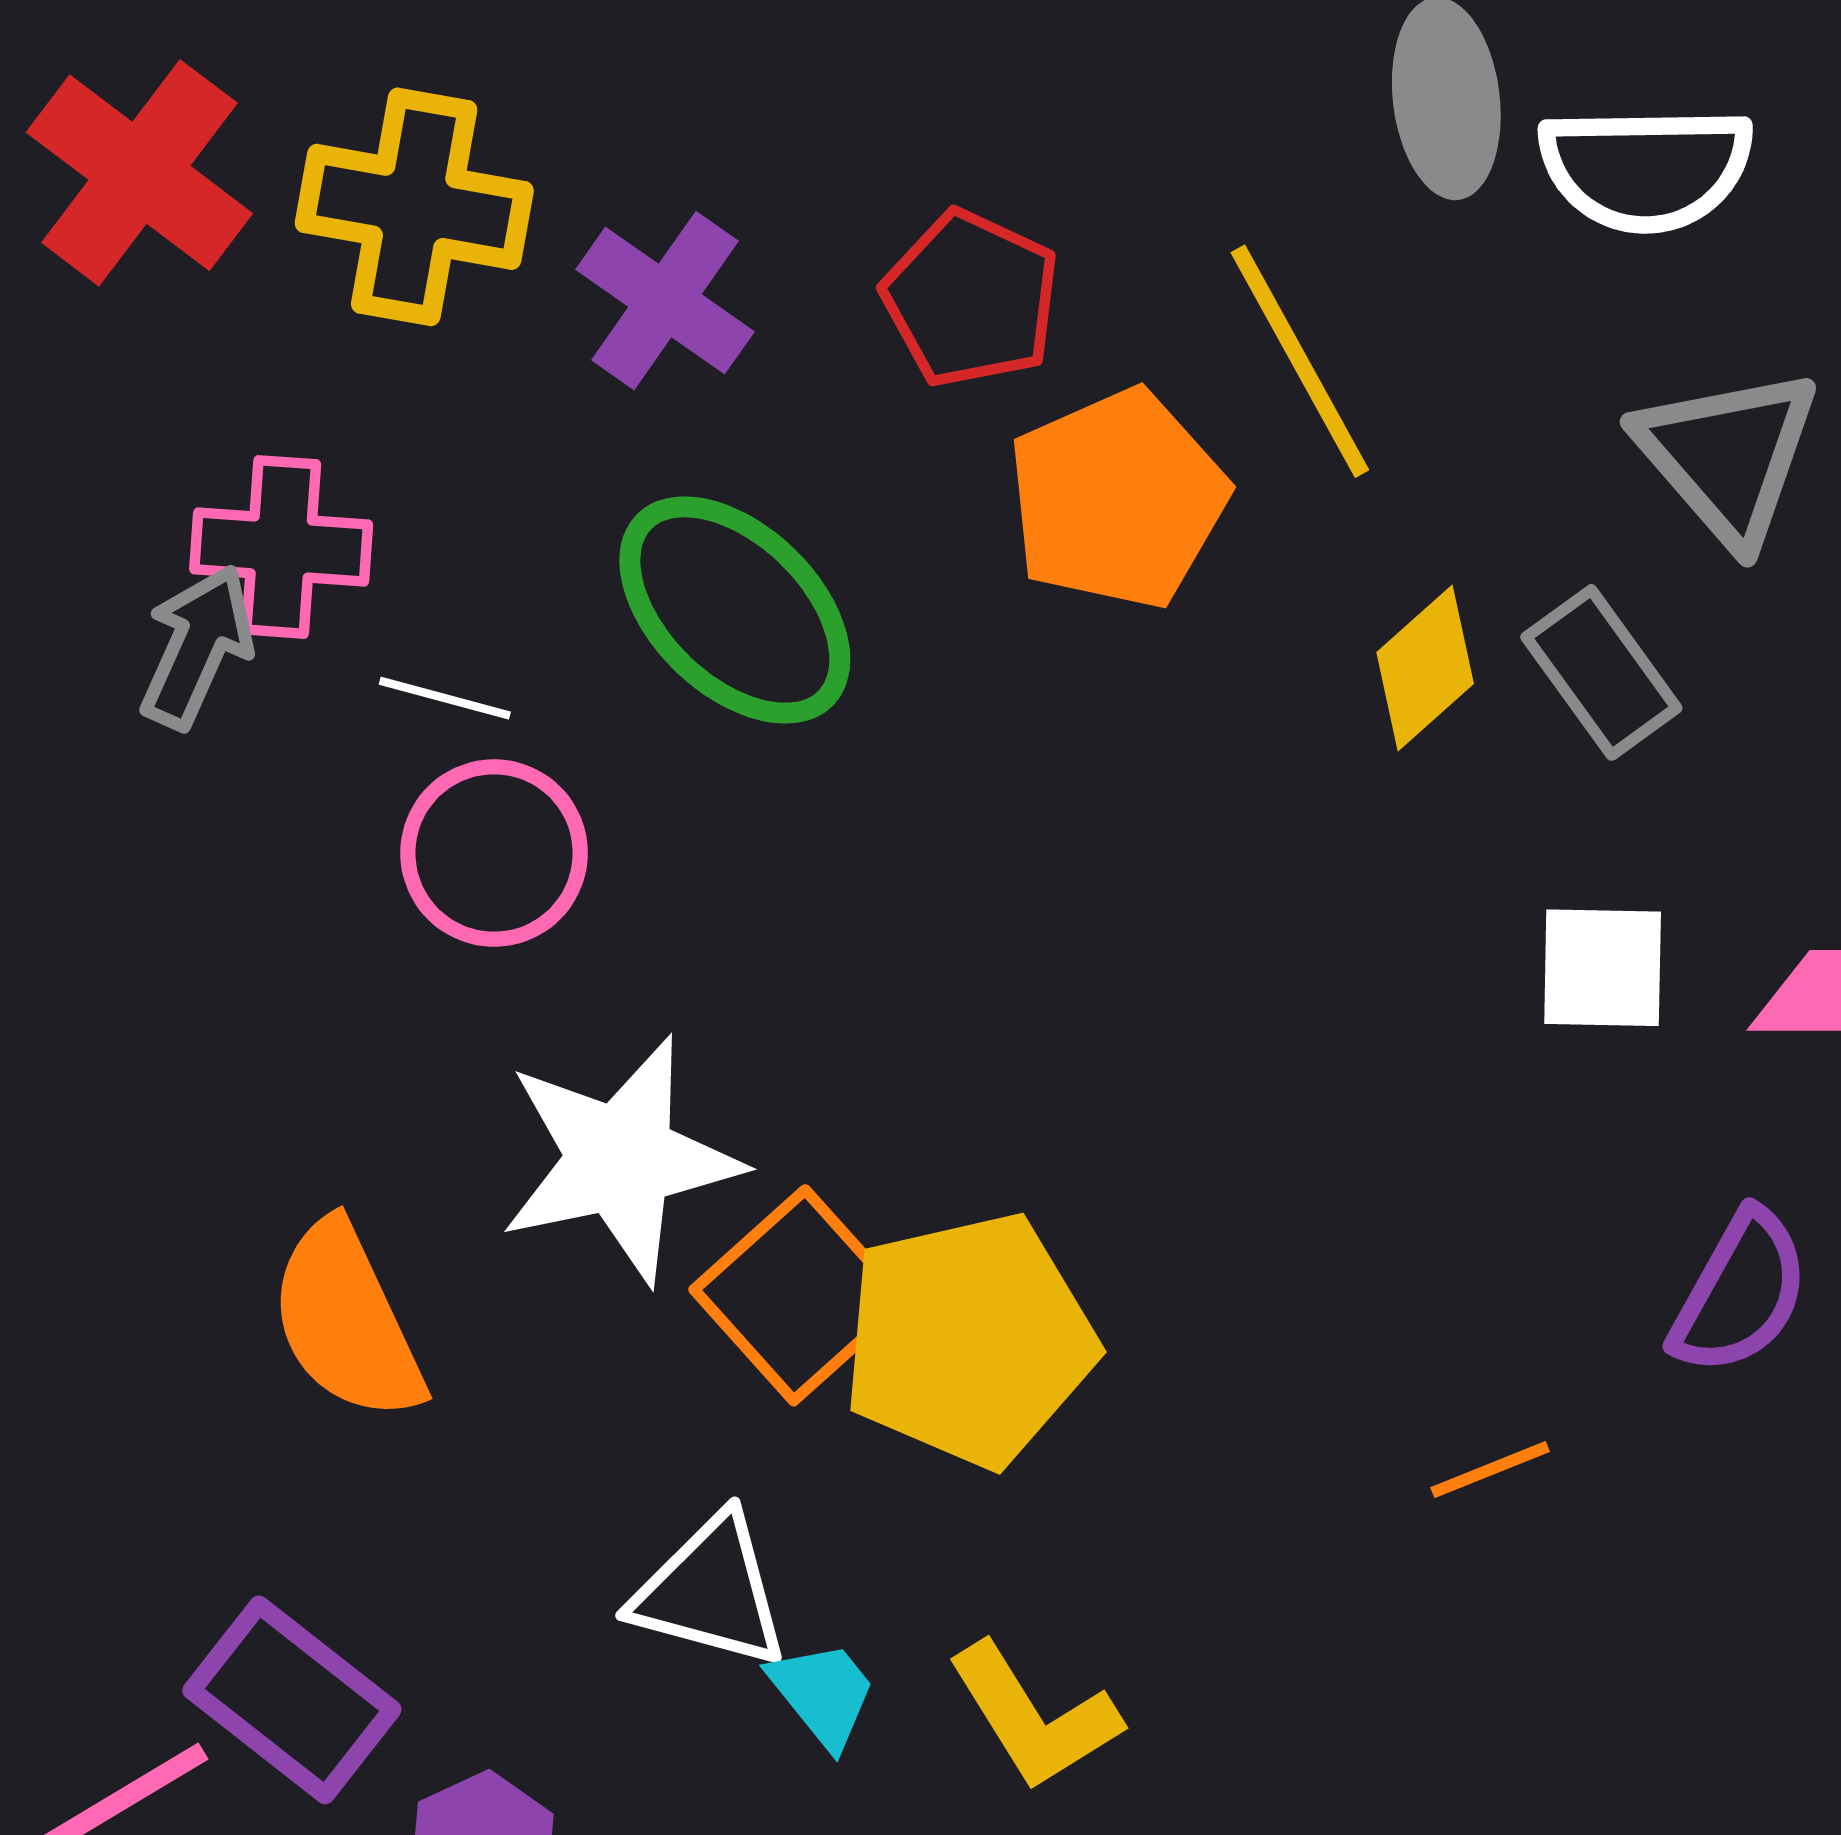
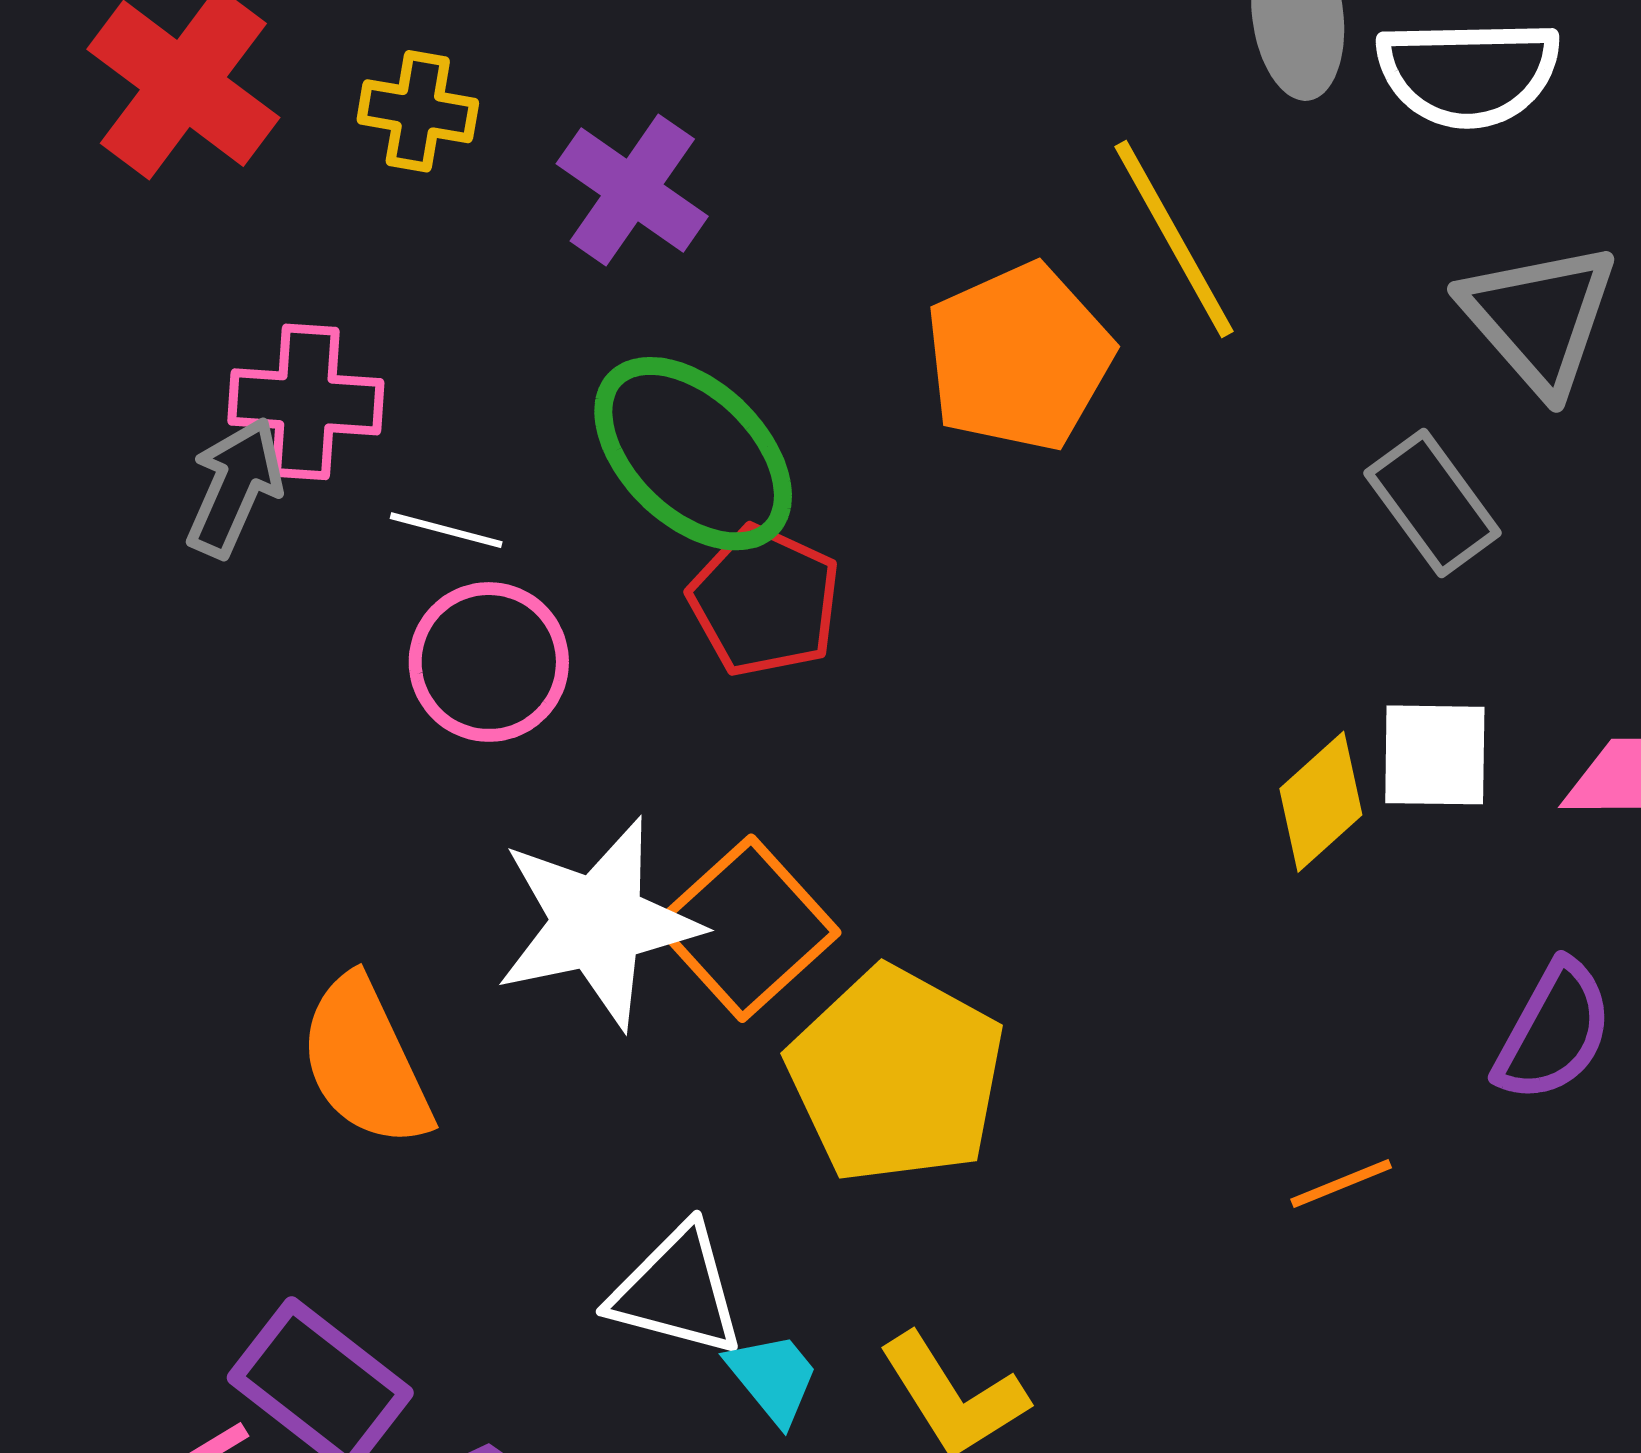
yellow cross: (414, 207) -> (418, 111), size x0.6
red pentagon: (971, 299) -> (765, 601), moved
yellow diamond: (1425, 668) -> (1321, 802), moved
orange square: (799, 1295) -> (747, 928), moved
yellow pentagon: (969, 1340) -> (896, 1075), turned -30

